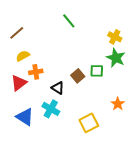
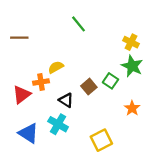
brown line: (17, 33) -> (19, 38), turned 42
yellow semicircle: (23, 56) -> (56, 67), moved
green square: (97, 71) -> (110, 81), turned 32
orange star: (118, 104) -> (132, 108), moved

